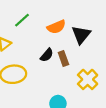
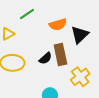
black semicircle: (47, 55) -> (45, 58), moved
brown rectangle: (63, 58) -> (60, 54), size x1.5

